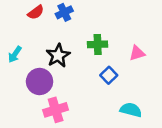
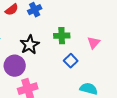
pink triangle: (137, 53) -> (94, 43), turned -32

